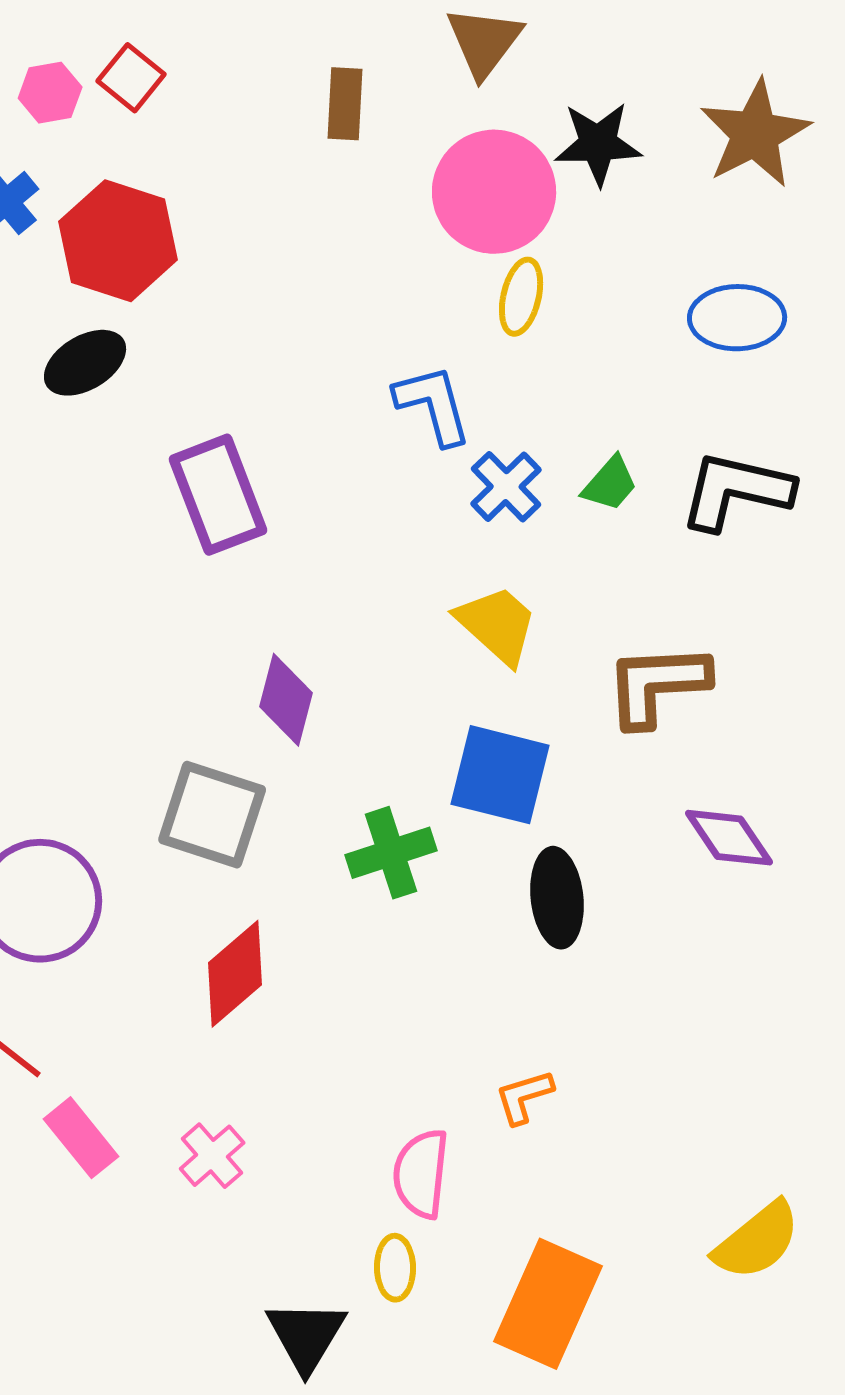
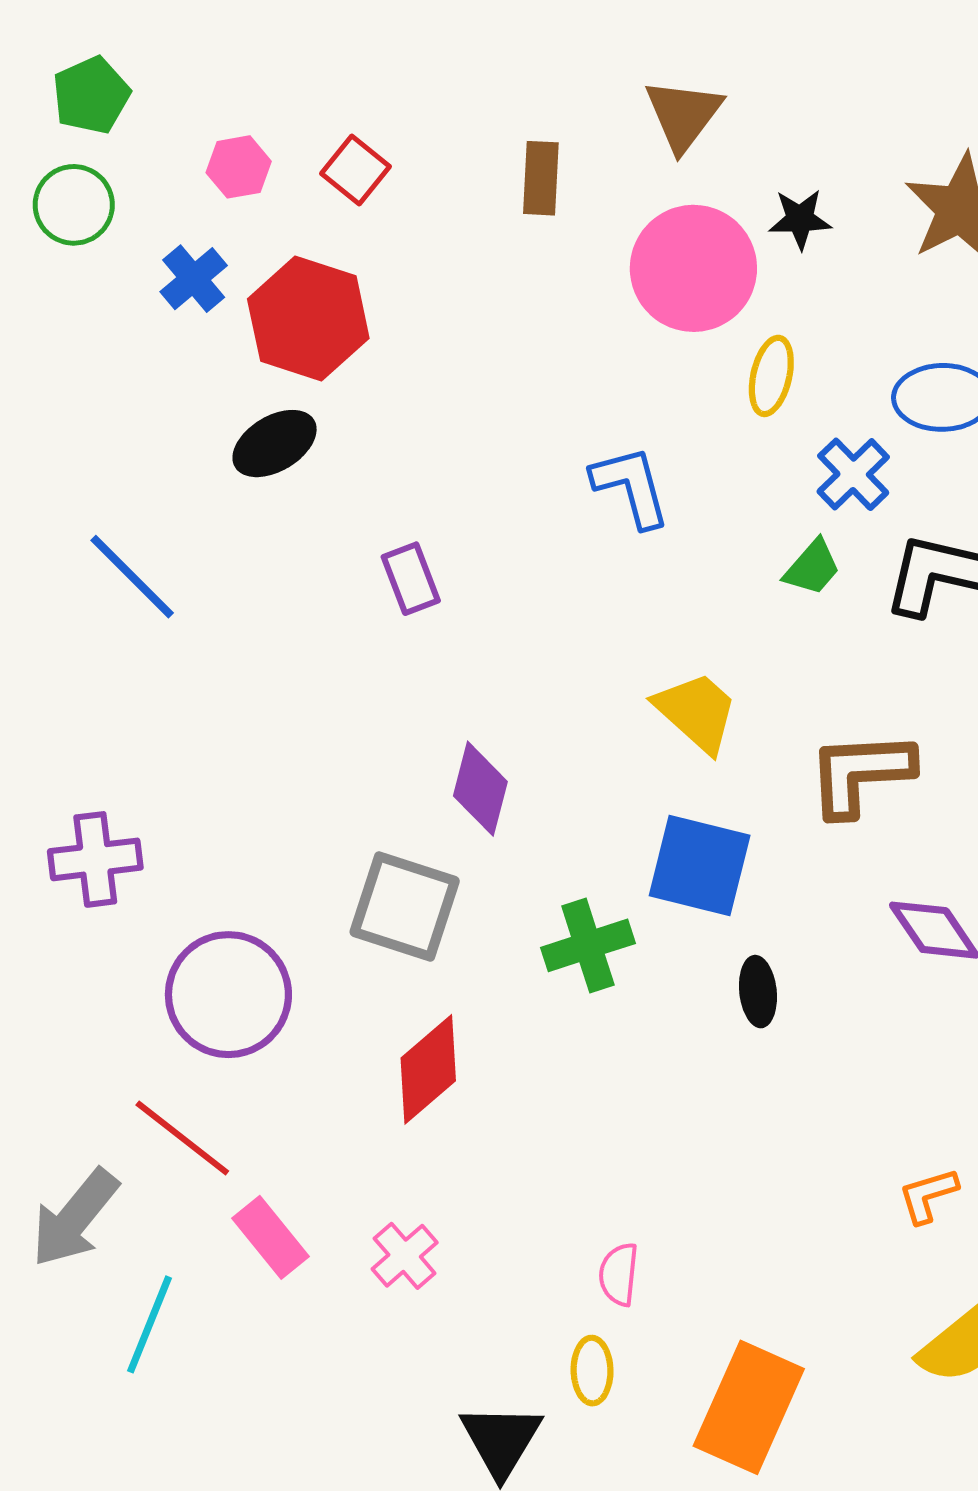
red square: (131, 78) -> (355, 170), moved
black star: (598, 144) -> (800, 219), size x0.7
yellow ellipse: (521, 297) -> (771, 376), moved
blue cross: (506, 487) -> (853, 474), moved
purple rectangle: (218, 495) -> (411, 579), size x0.6
black ellipse: (557, 898) -> (758, 992), size x0.7
orange L-shape: (524, 1097) -> (928, 1195), moved
pink semicircle: (421, 1174) -> (619, 1274), size x0.7

